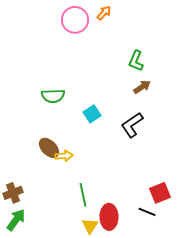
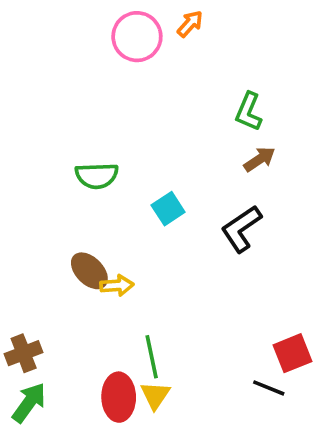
red ellipse: (109, 217) -> (119, 397), moved
yellow triangle: (90, 226) -> (155, 395), moved

